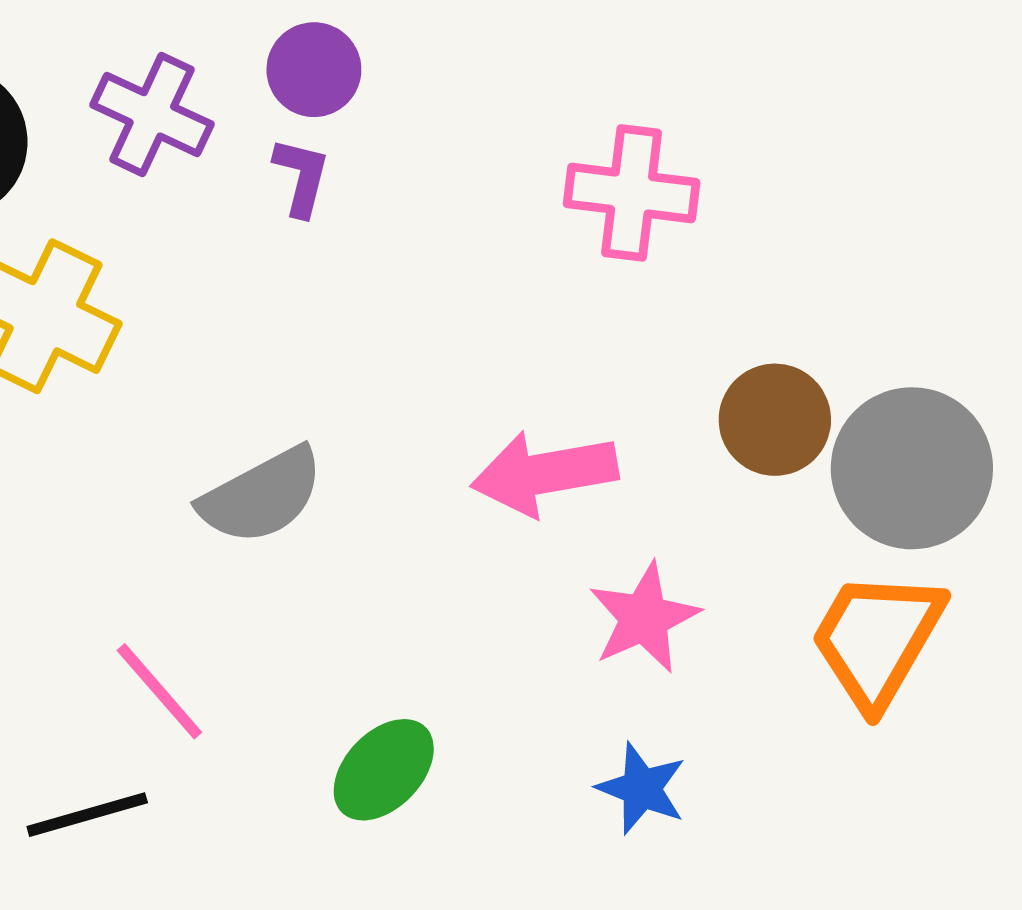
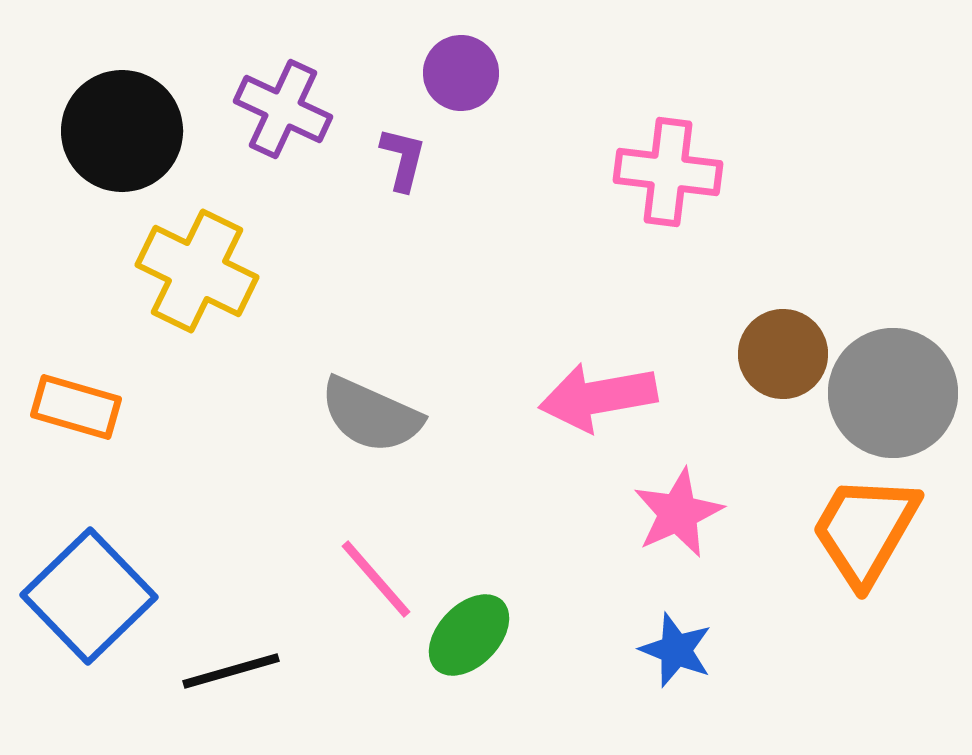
purple circle: (314, 70) -> (461, 73), moved
gray semicircle: (262, 496) -> (371, 415), turned 52
pink line: (159, 691) -> (376, 579), moved

